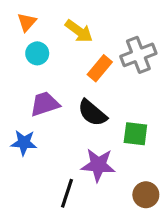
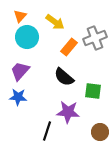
cyan circle: (37, 53) -> (27, 37), size x1.5
purple trapezoid: (45, 104) -> (20, 71), moved, turned -30

